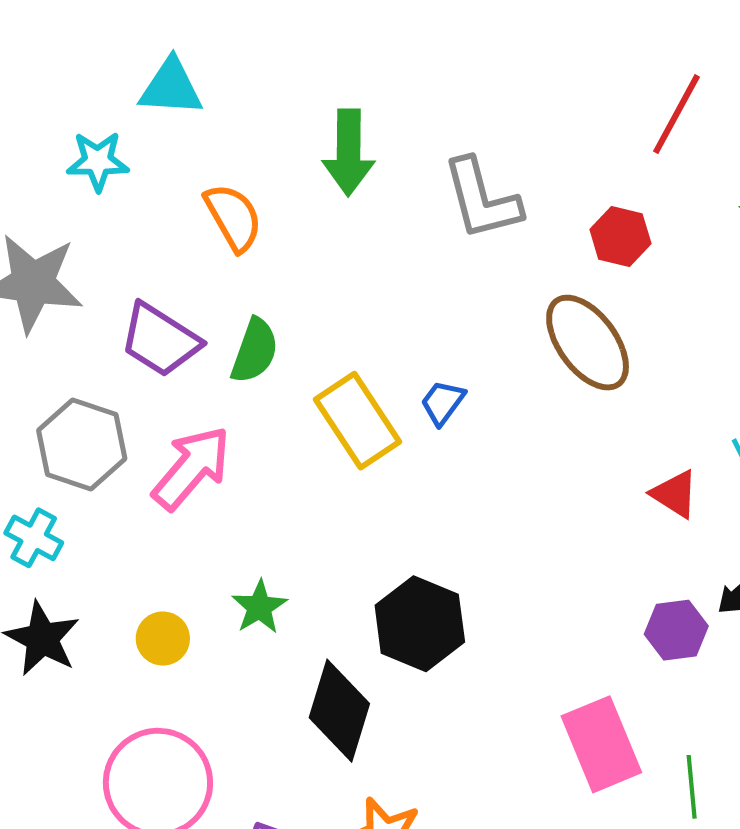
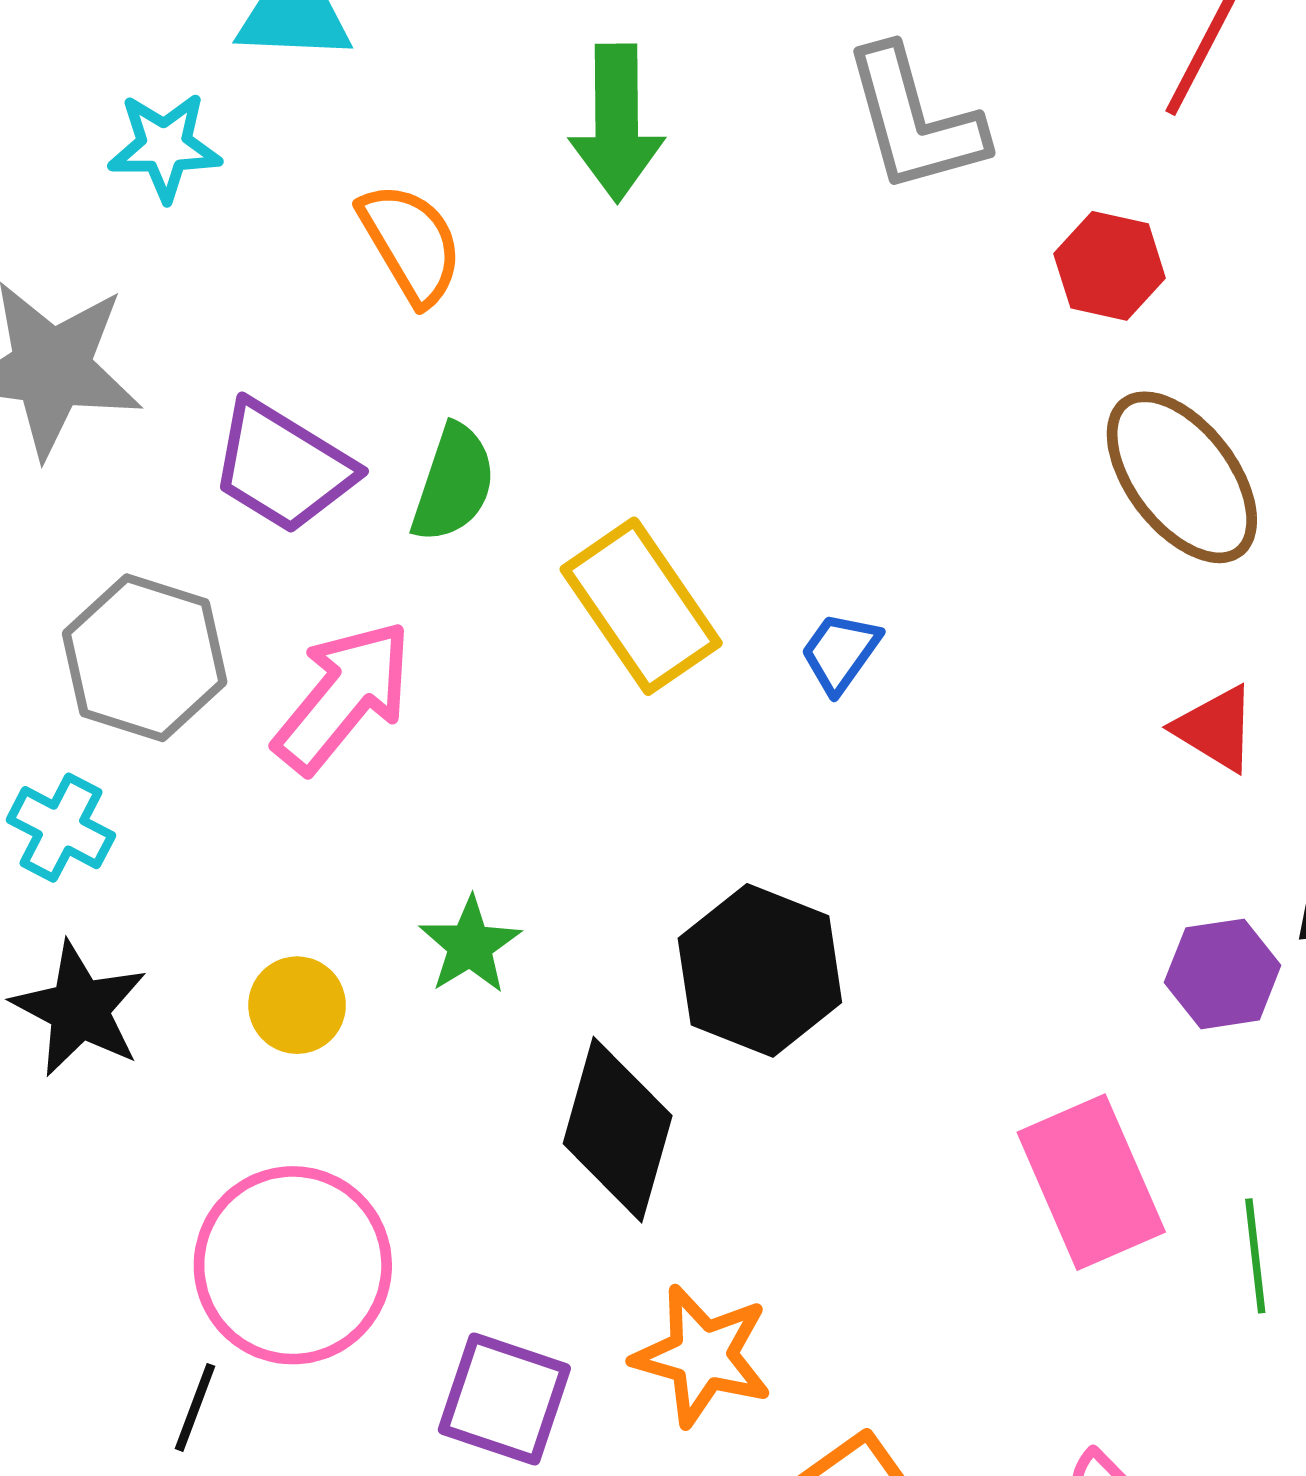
gray L-shape: (482, 199) -> (914, 120), moved
brown ellipse: (588, 343) -> (1182, 477), moved
blue trapezoid: (443, 402) -> (840, 652), moved

